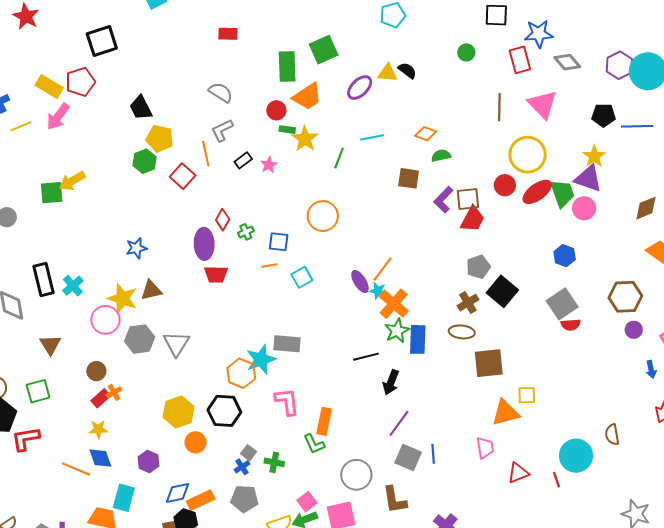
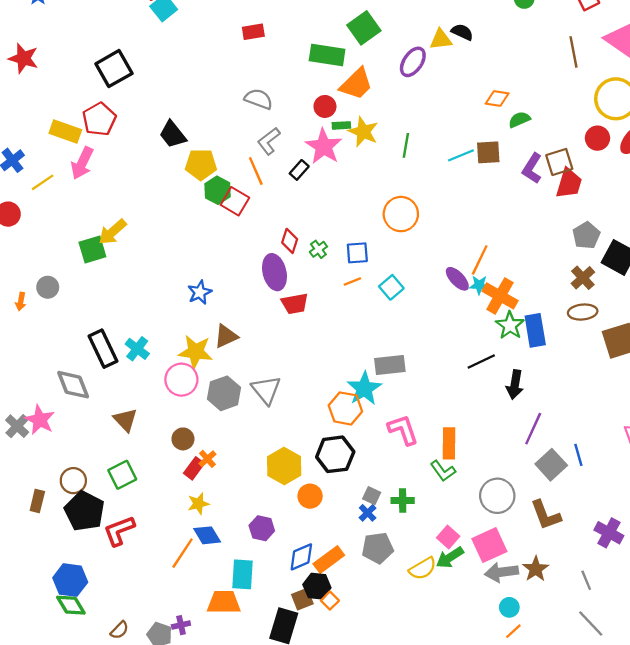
green rectangle: (287, 67) -> (327, 55), turned -68
cyan line: (372, 137) -> (461, 155), moved
green hexagon: (145, 161) -> (218, 190), moved
pink star: (269, 165) -> (324, 146), moved, size x1.8
gray square: (408, 458) -> (551, 465), turned 36
orange line: (76, 469) -> (183, 553), turned -68

